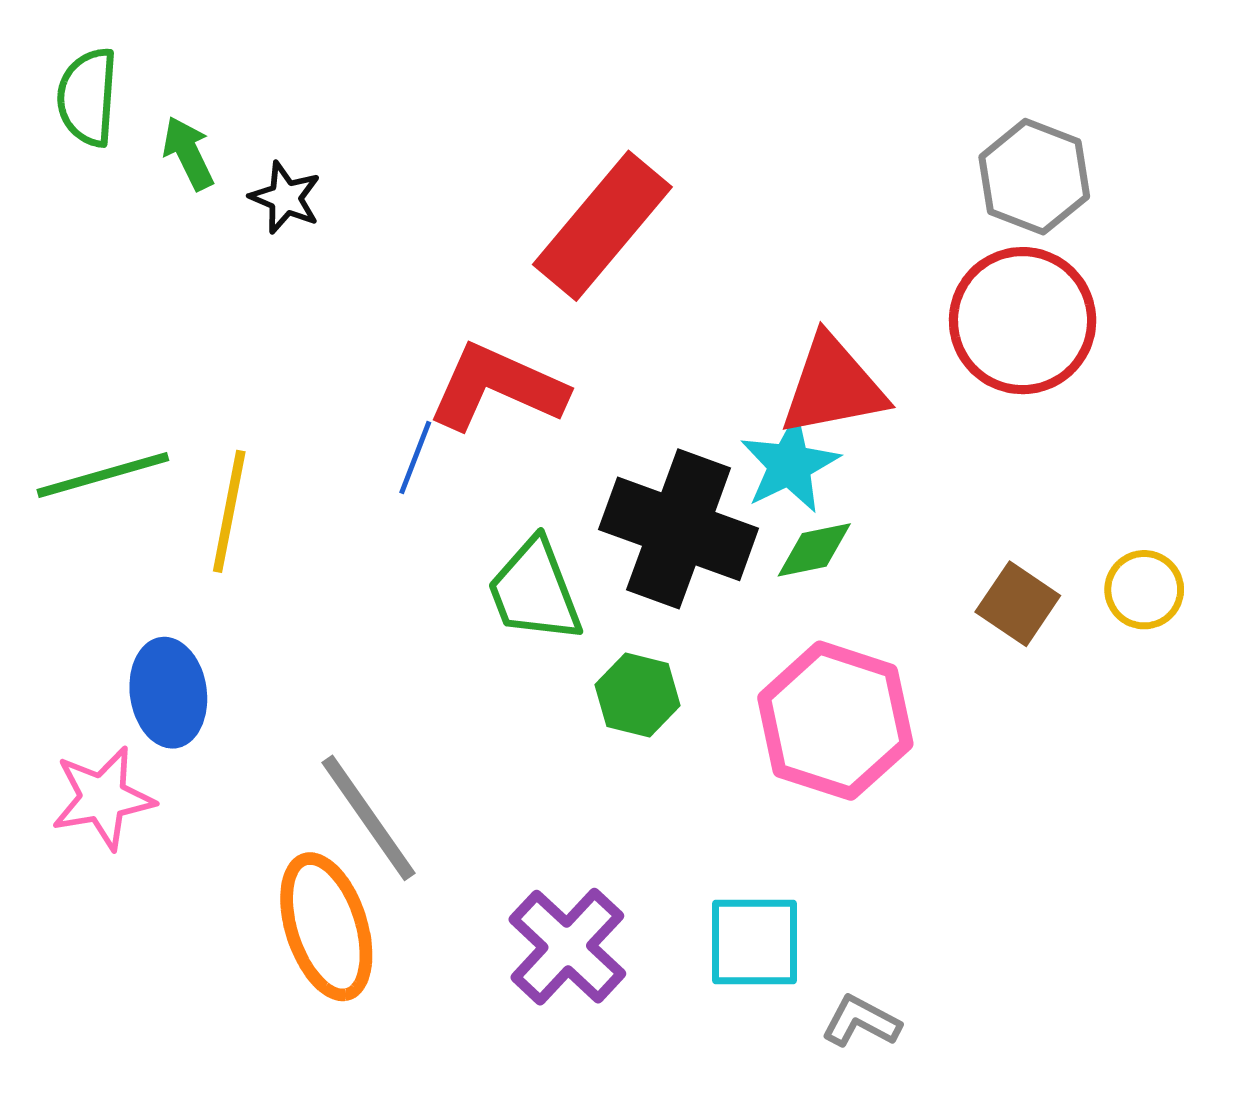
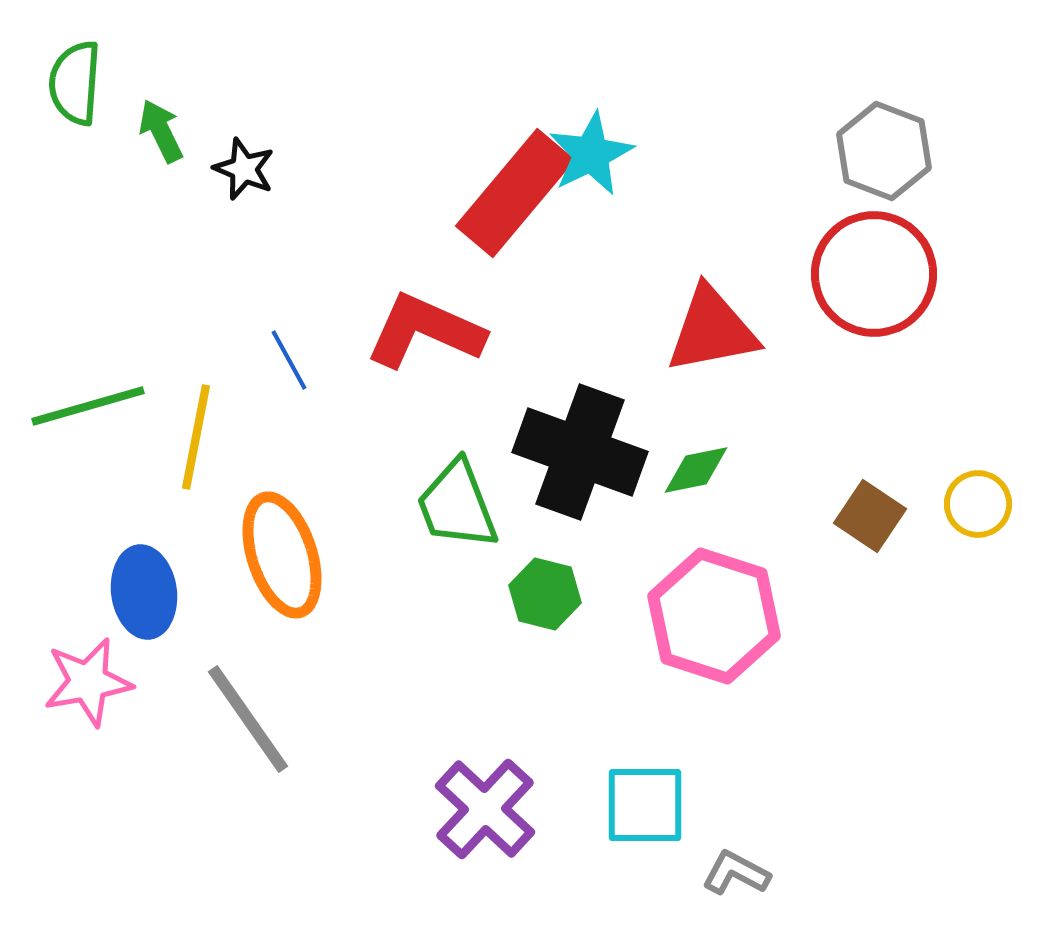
blue line: (415, 457) -> (289, 360), moved, turned -50
cyan star: (790, 464) -> (591, 154), moved
gray line: (368, 818) -> (248, 719), moved
orange ellipse: (326, 927) -> (282, 555), moved

